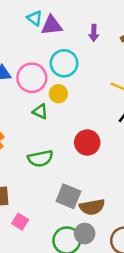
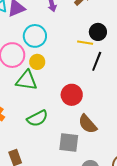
green triangle: (40, 111) -> (27, 80), size x1.6
brown semicircle: (92, 207) -> (88, 124), moved, turned 75

